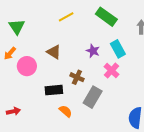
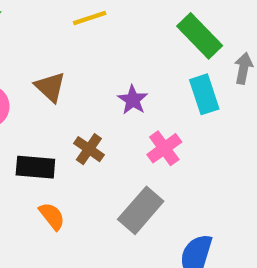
green rectangle: (106, 17) -> (200, 36), moved
cyan rectangle: (118, 49) -> (204, 94), moved
gray rectangle: (93, 97) -> (141, 210), moved

